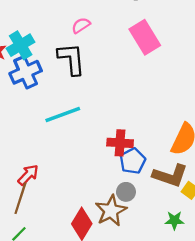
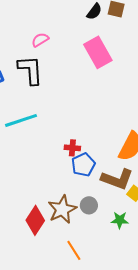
red cross: (120, 143) -> (72, 148), size x0.7
gray circle: (126, 192) -> (89, 205), moved

